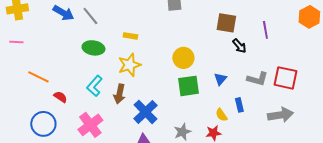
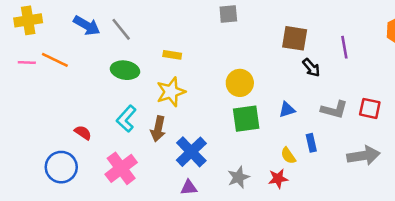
orange line: (38, 77) -> (55, 60), moved
red square: (285, 78) -> (370, 108), size x0.7
blue triangle: (220, 79) -> (287, 110), turned 32

